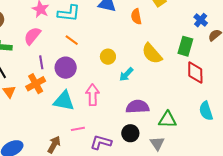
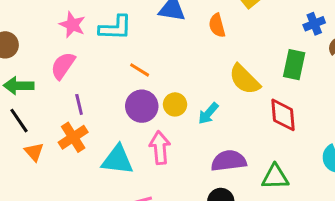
blue cross: (201, 20) -> (314, 24), turned 32
orange line: (72, 40) -> (140, 70), moved
yellow circle: (108, 57) -> (175, 104), moved
purple circle: (66, 68) -> (142, 106), moved
red diamond: (195, 73) -> (283, 115), moved

